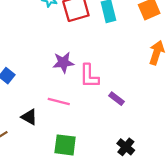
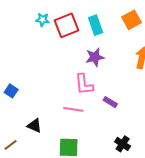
purple star: (63, 62) -> (95, 57), moved
pink line: (59, 102) -> (73, 109), moved

